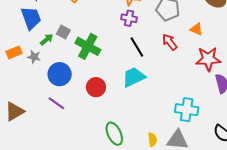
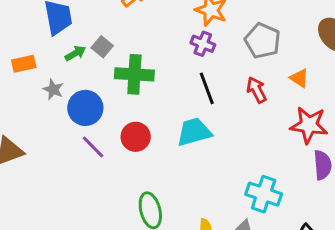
green cross: (88, 46) -> (134, 74), turned -35
gray star: (34, 57) -> (53, 89), moved
purple line: (56, 103) -> (93, 147), moved

